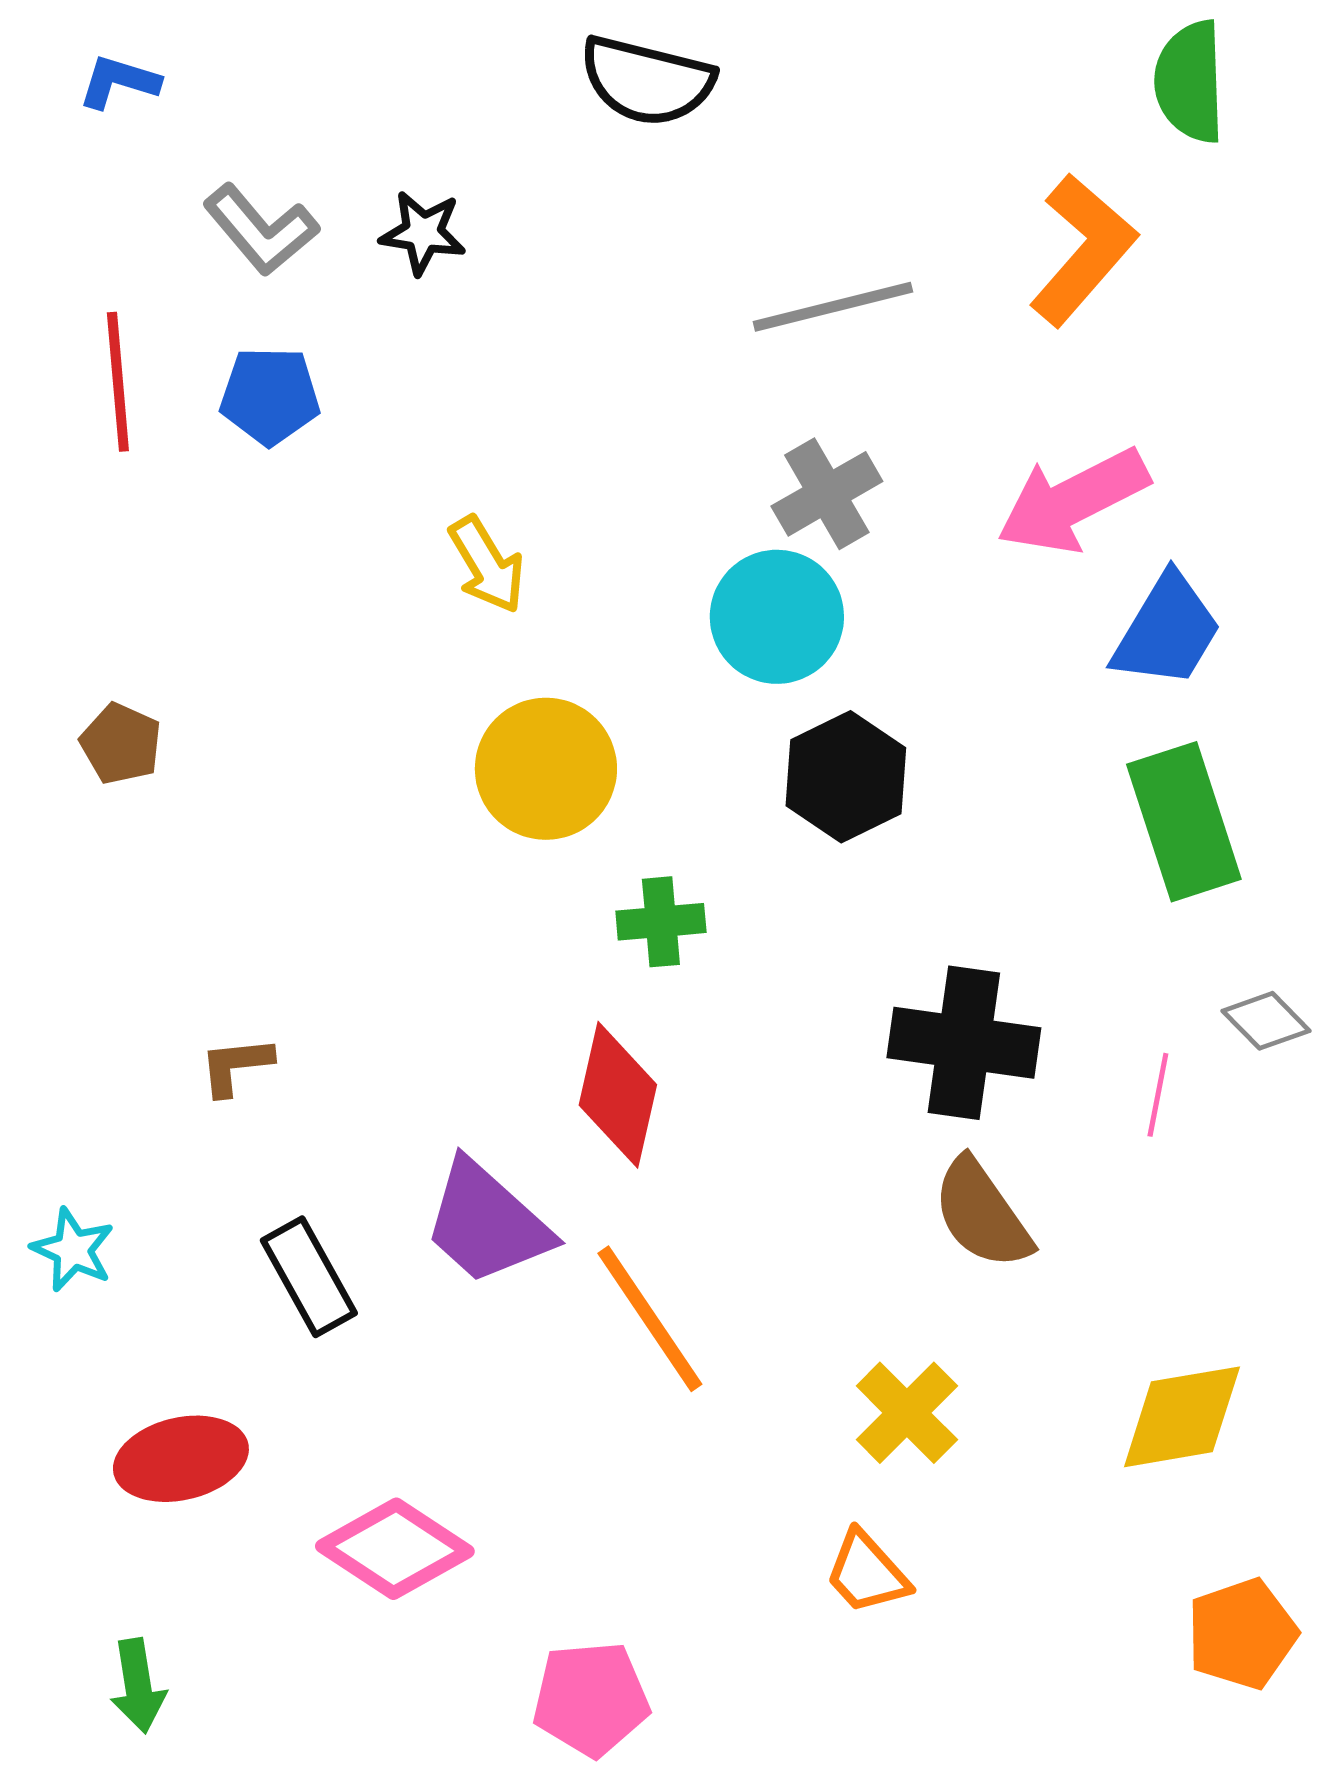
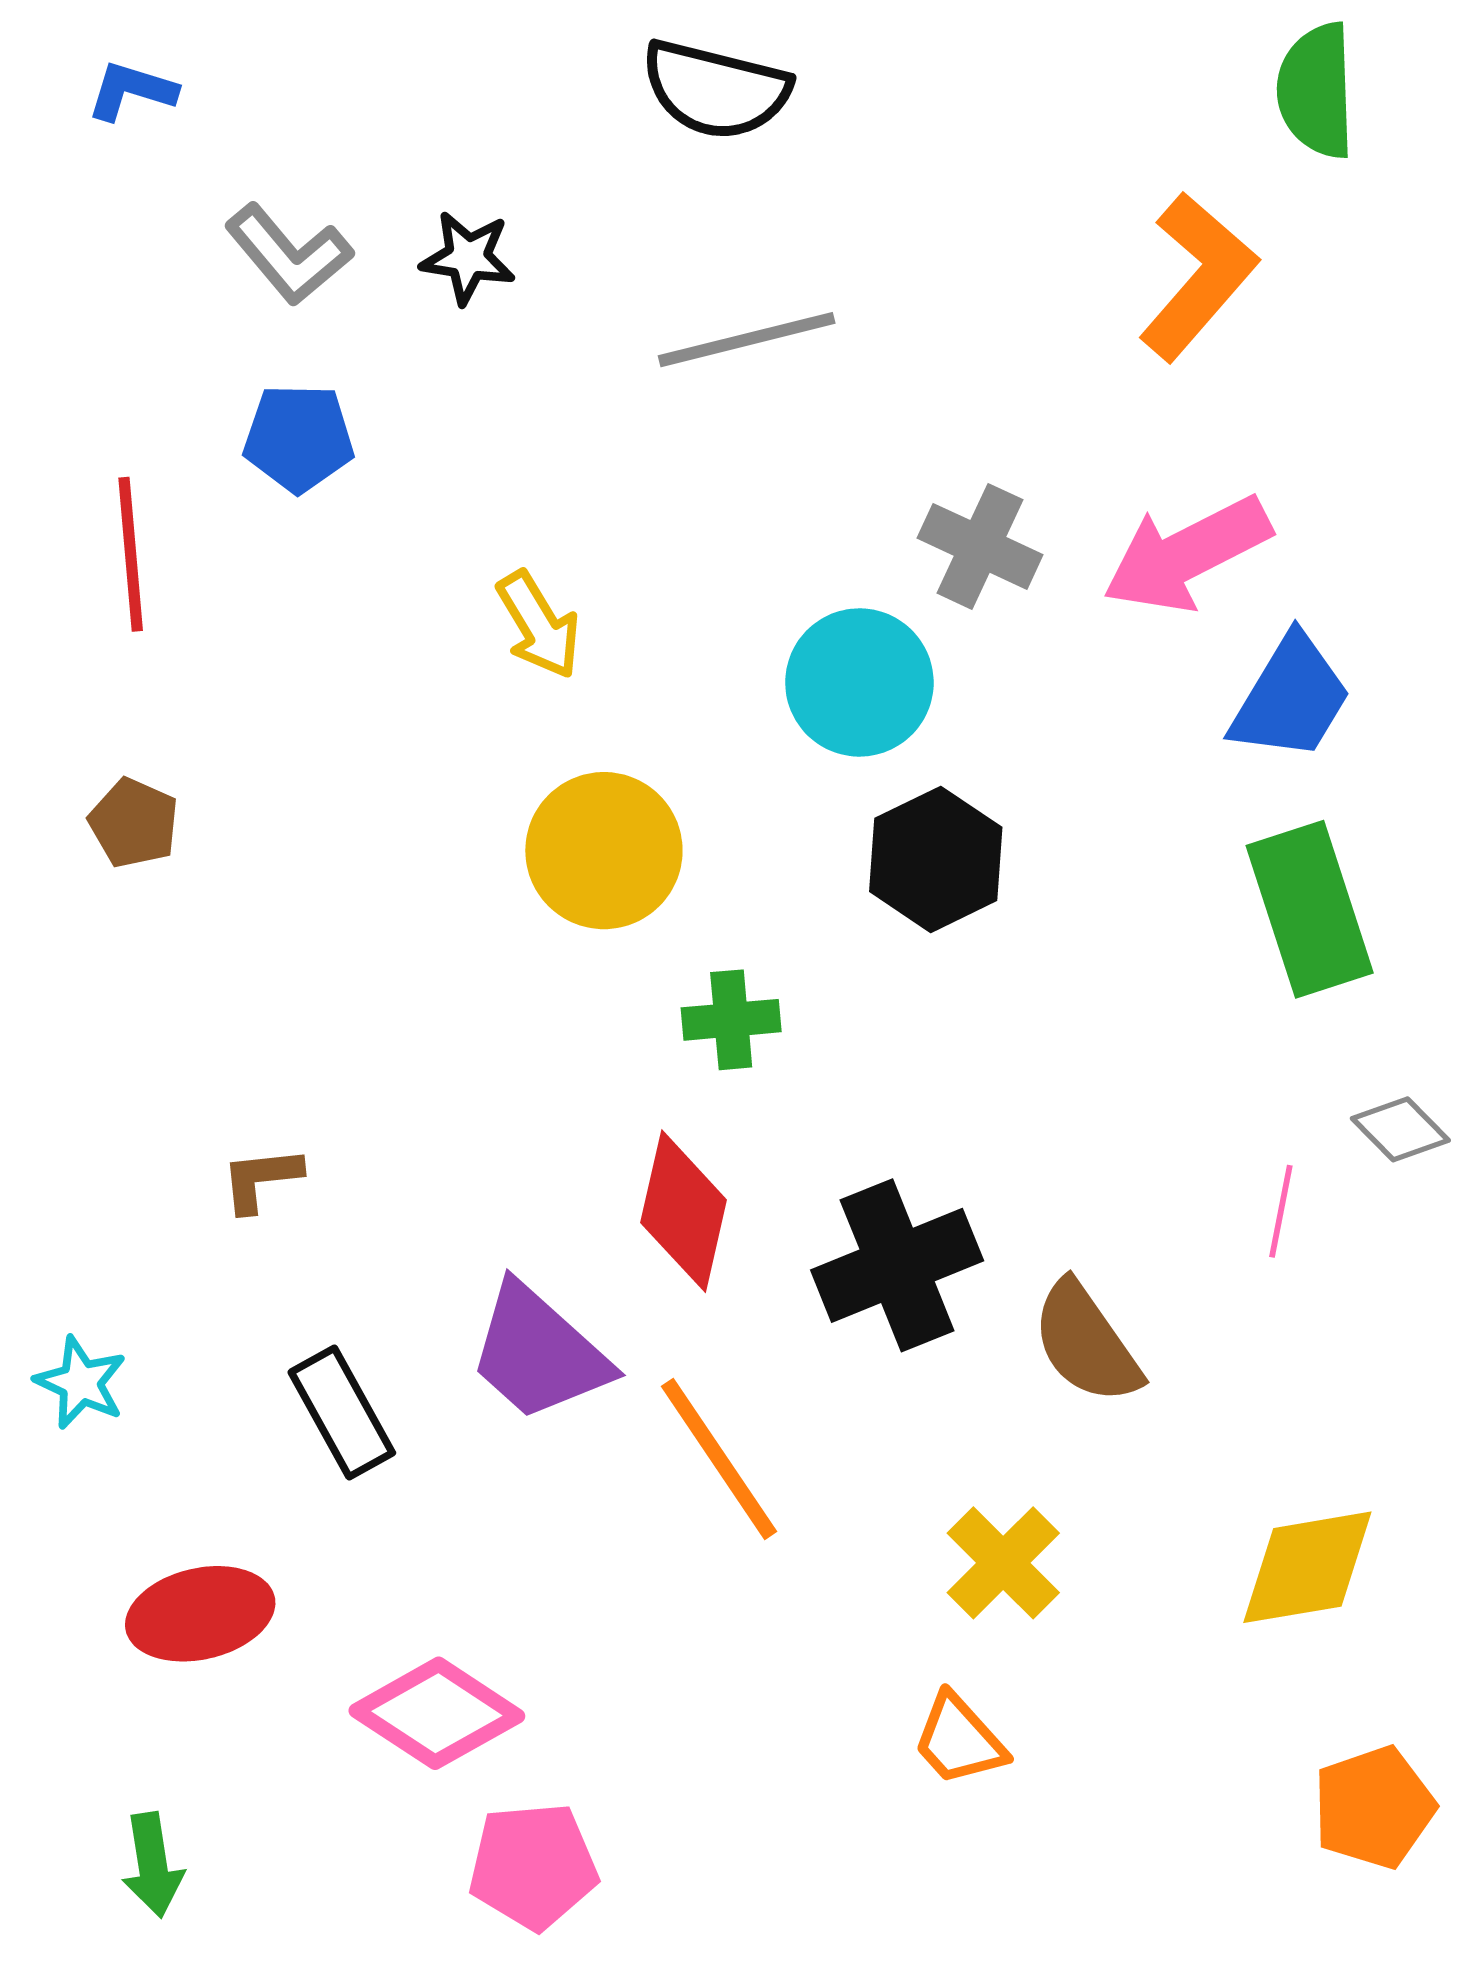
gray line: (833, 307) -> (747, 340), moved
red line: (118, 382) -> (131, 554), moved
gray cross: (827, 494) -> (980, 546), moved, turned -35
black cross: (964, 1043) -> (897, 1265), moved, turned -30
pink pentagon: (591, 1699) -> (533, 1866), moved

